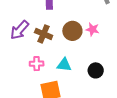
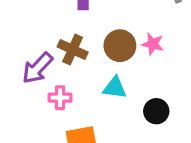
purple arrow: (20, 30) -> (37, 68), moved
cyan triangle: (64, 65) -> (115, 88), moved

